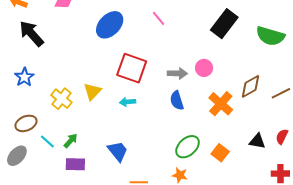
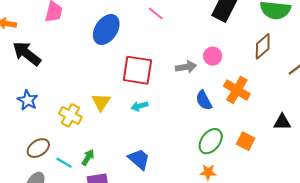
brown diamond: (250, 86) -> (263, 46), moved
blue semicircle: (177, 101) -> (204, 100), moved

